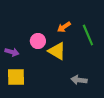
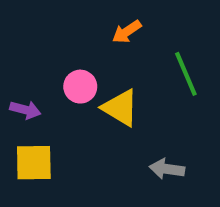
orange arrow: (64, 27) -> (127, 32), moved

